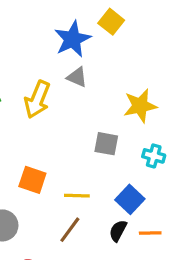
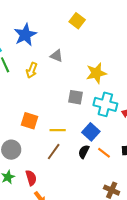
blue star: (73, 39) -> (25, 35), moved
yellow arrow: (37, 99) -> (32, 70), size x0.7
cyan cross: (154, 156) -> (105, 104), size x1.6
orange line: (150, 233) -> (104, 153), turned 40

